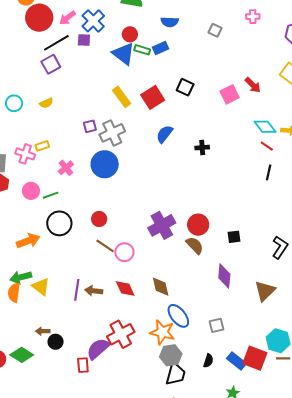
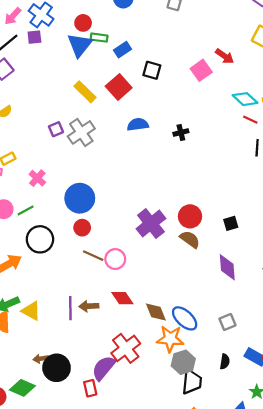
blue rectangle: (160, 48) -> (123, 50), moved
blue triangle: (124, 54) -> (80, 45), turned 40
blue semicircle: (164, 134) -> (138, 125), turned 54
blue circle: (105, 164) -> (80, 198), moved
brown diamond: (161, 287) -> (156, 312), moved
black circle: (56, 342) -> (57, 368), size x1.6

